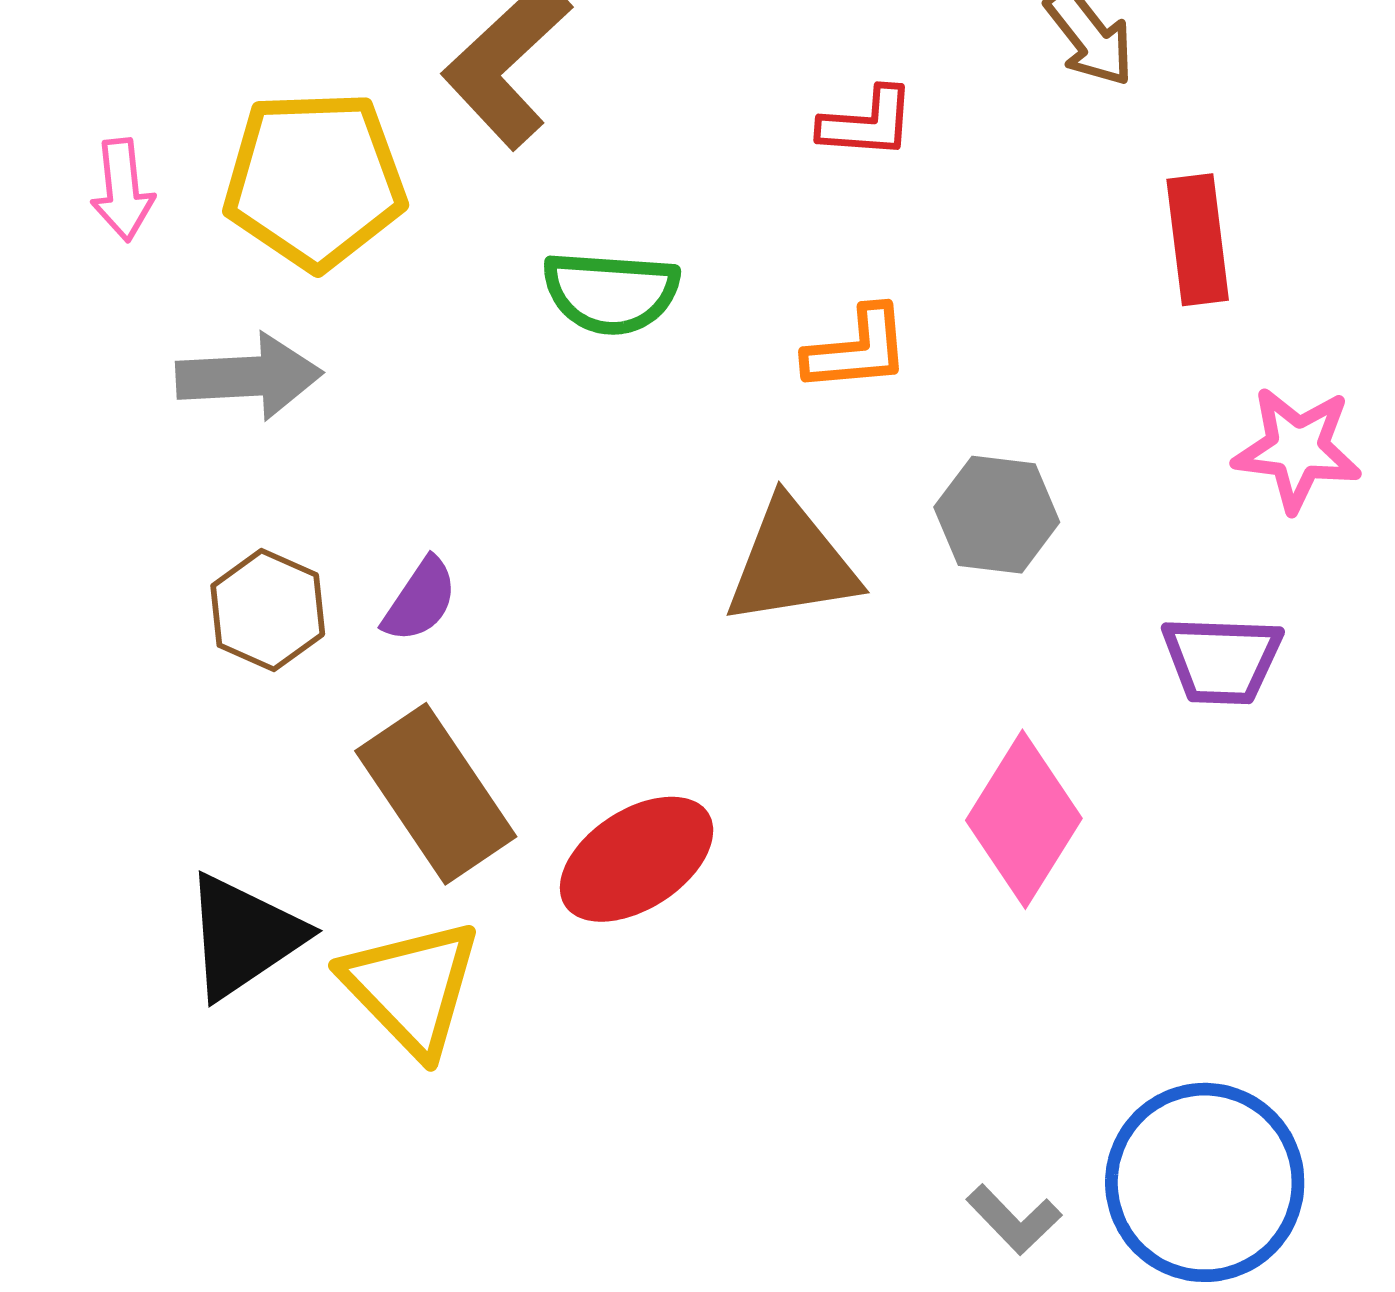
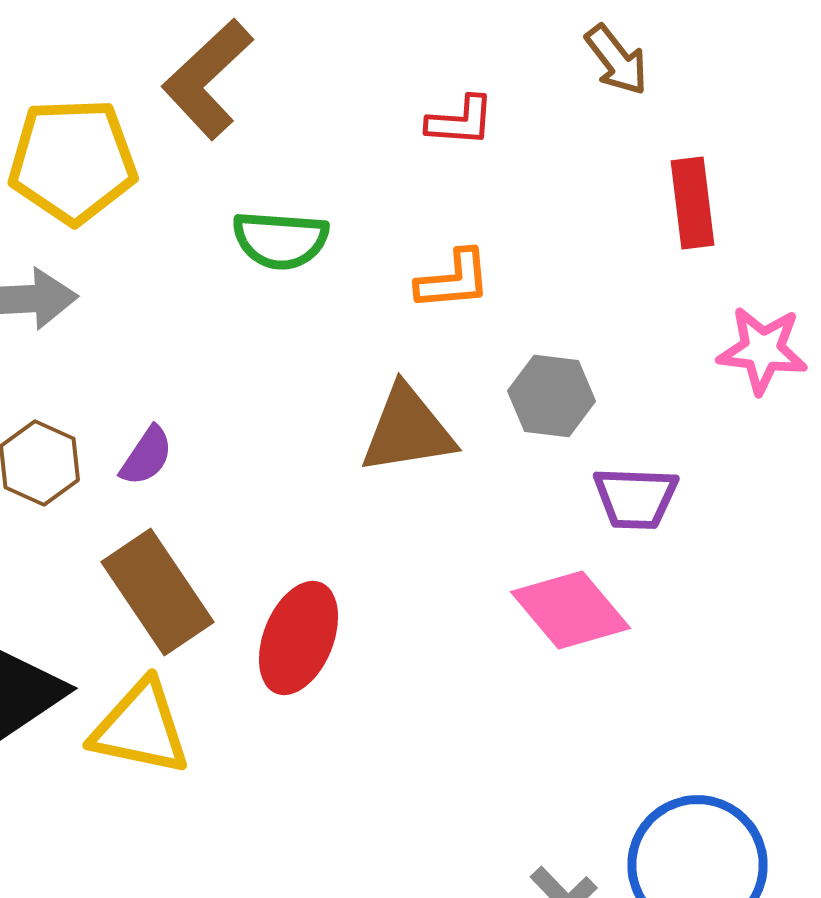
purple trapezoid: (1222, 660) -> (636, 498), moved
pink diamond: (1024, 819) -> (570, 610), turned -72
red ellipse: (637, 859) -> (298, 638), turned -35
yellow triangle: (412, 987) -> (140, 728), turned -34

